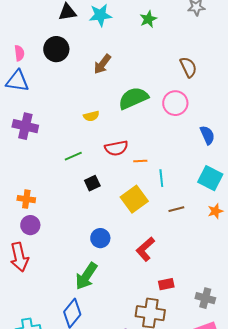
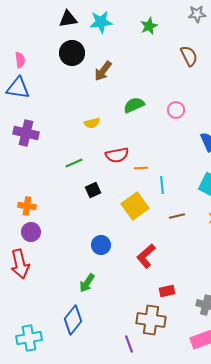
black circle: (56, 49) -> (72, 53), moved
brown semicircle: (188, 67) -> (189, 56), moved
green semicircle: (133, 98) -> (134, 105), size x0.7
pink circle: (175, 103) -> (176, 110), size x0.7
green arrow: (86, 276) -> (87, 283), size x0.7

